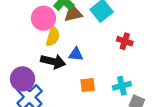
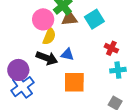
orange square: (88, 85) -> (74, 82), size x1.6
cyan cross: (122, 86) -> (118, 70), moved

